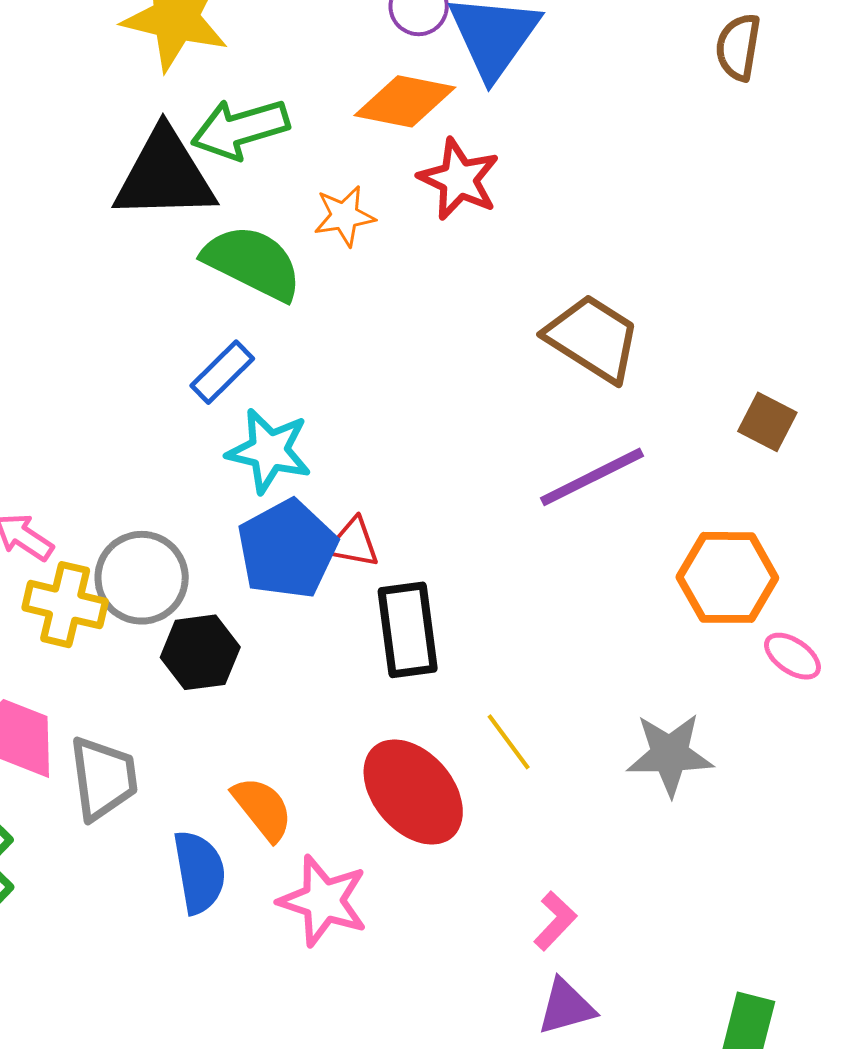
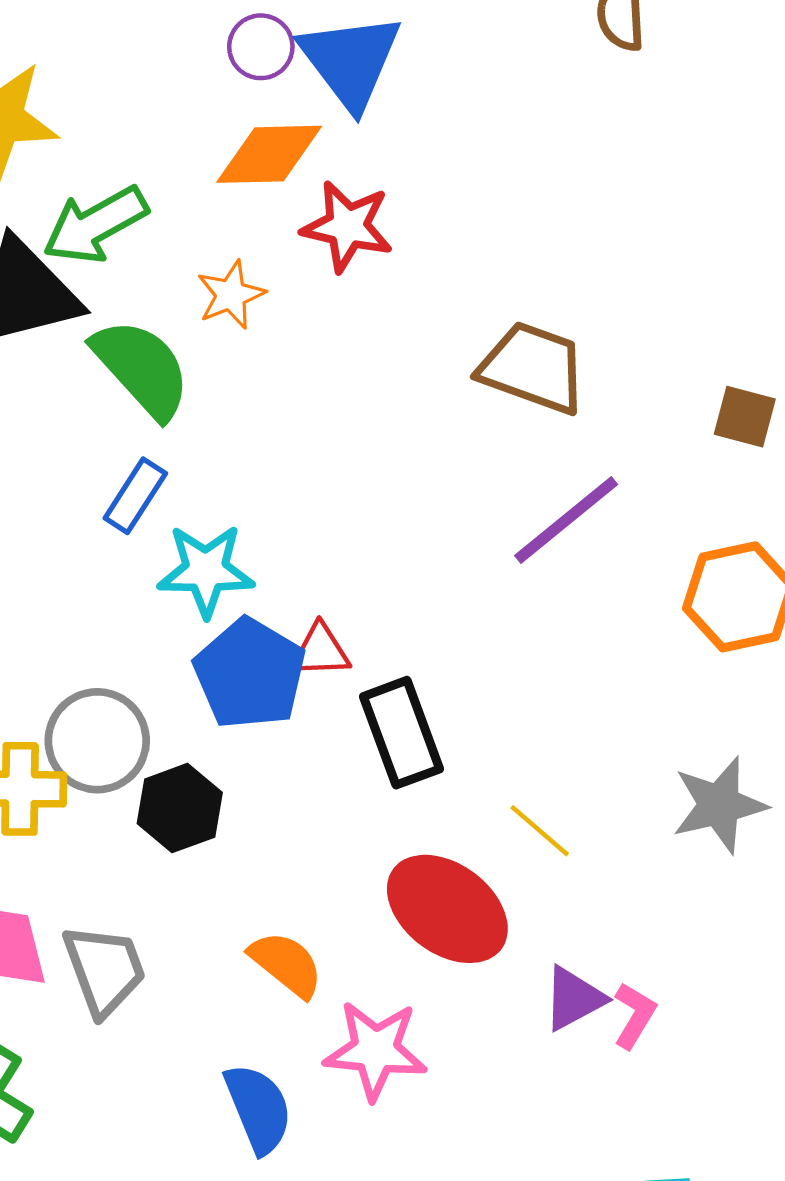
green semicircle: (253, 263) -> (142, 368), turned 34
blue semicircle: (199, 872) -> (258, 1108), moved
purple triangle: (566, 1007) -> (574, 999), moved

